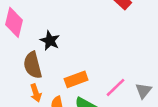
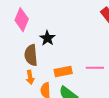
pink line: (116, 87) -> (95, 68), moved, turned 36

